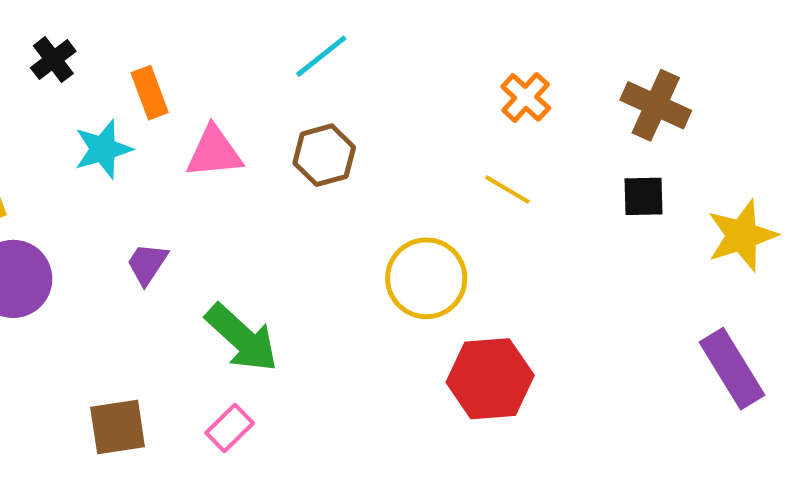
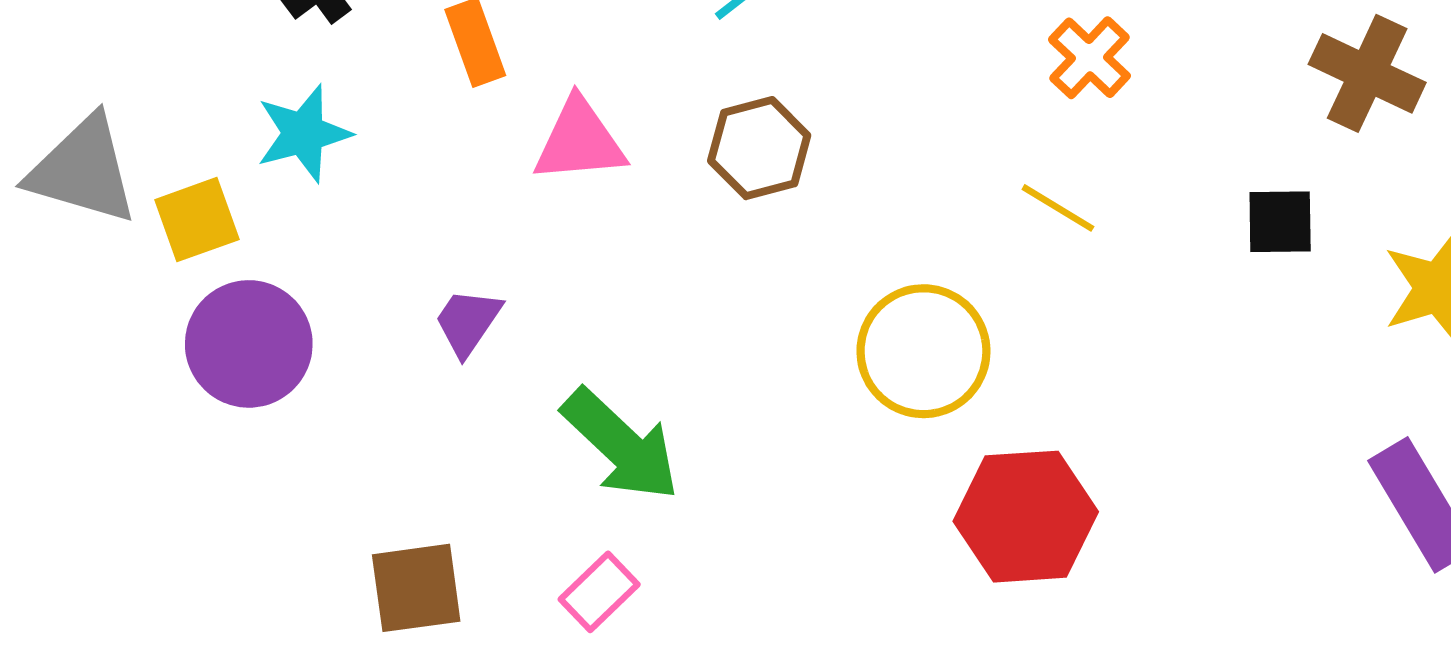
brown cross: (656, 105) -> (1367, 73), moved
cyan star: (103, 149) -> (303, 133), moved

